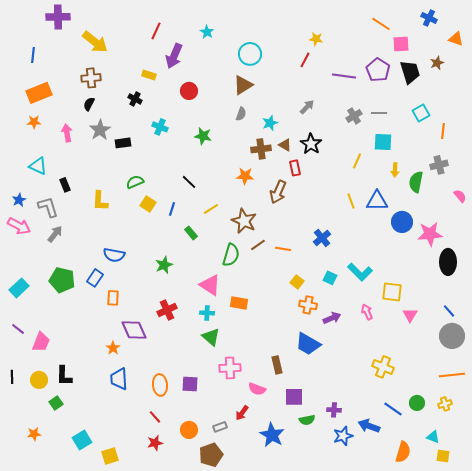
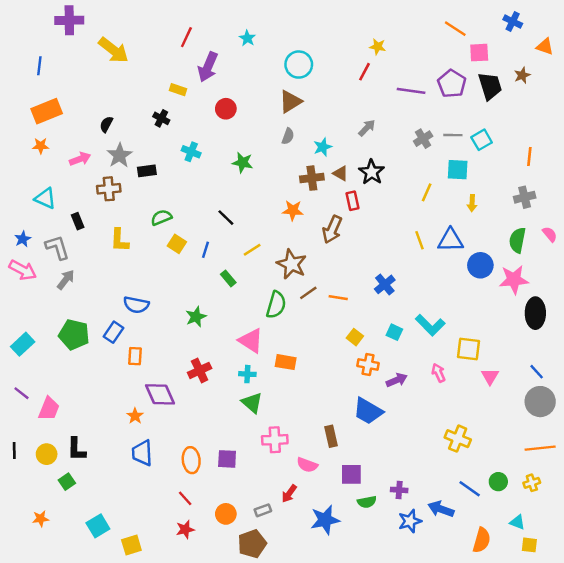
brown cross: (91, 78) -> (109, 189), moved
cyan square: (421, 113) -> (482, 140), moved
pink arrow: (67, 133) -> (80, 159), turned 78
green semicircle: (416, 182) -> (517, 240), moved
blue star: (272, 435) -> (325, 520), turned 30

